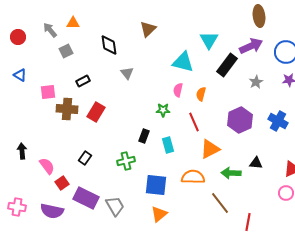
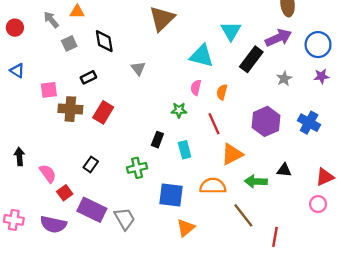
brown triangle: (148, 29) -> (162, 19), size x1.4
black diamond: (109, 45) -> (104, 41), moved
orange triangle: (159, 214) -> (186, 228), moved

